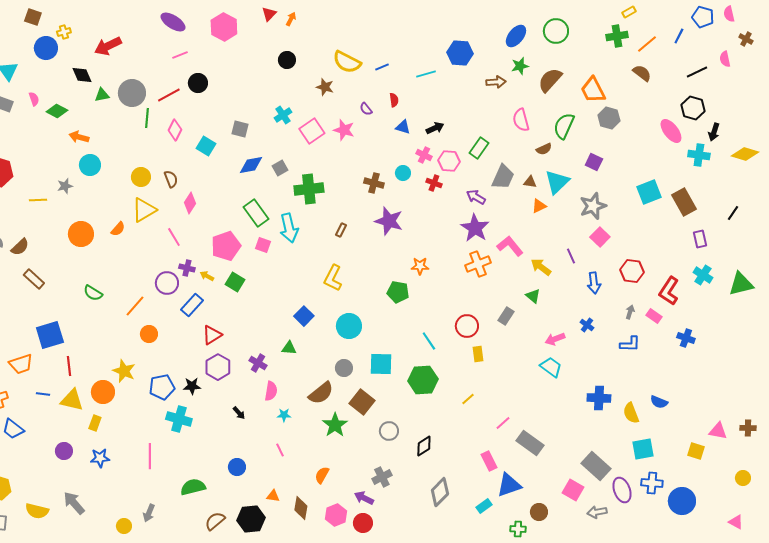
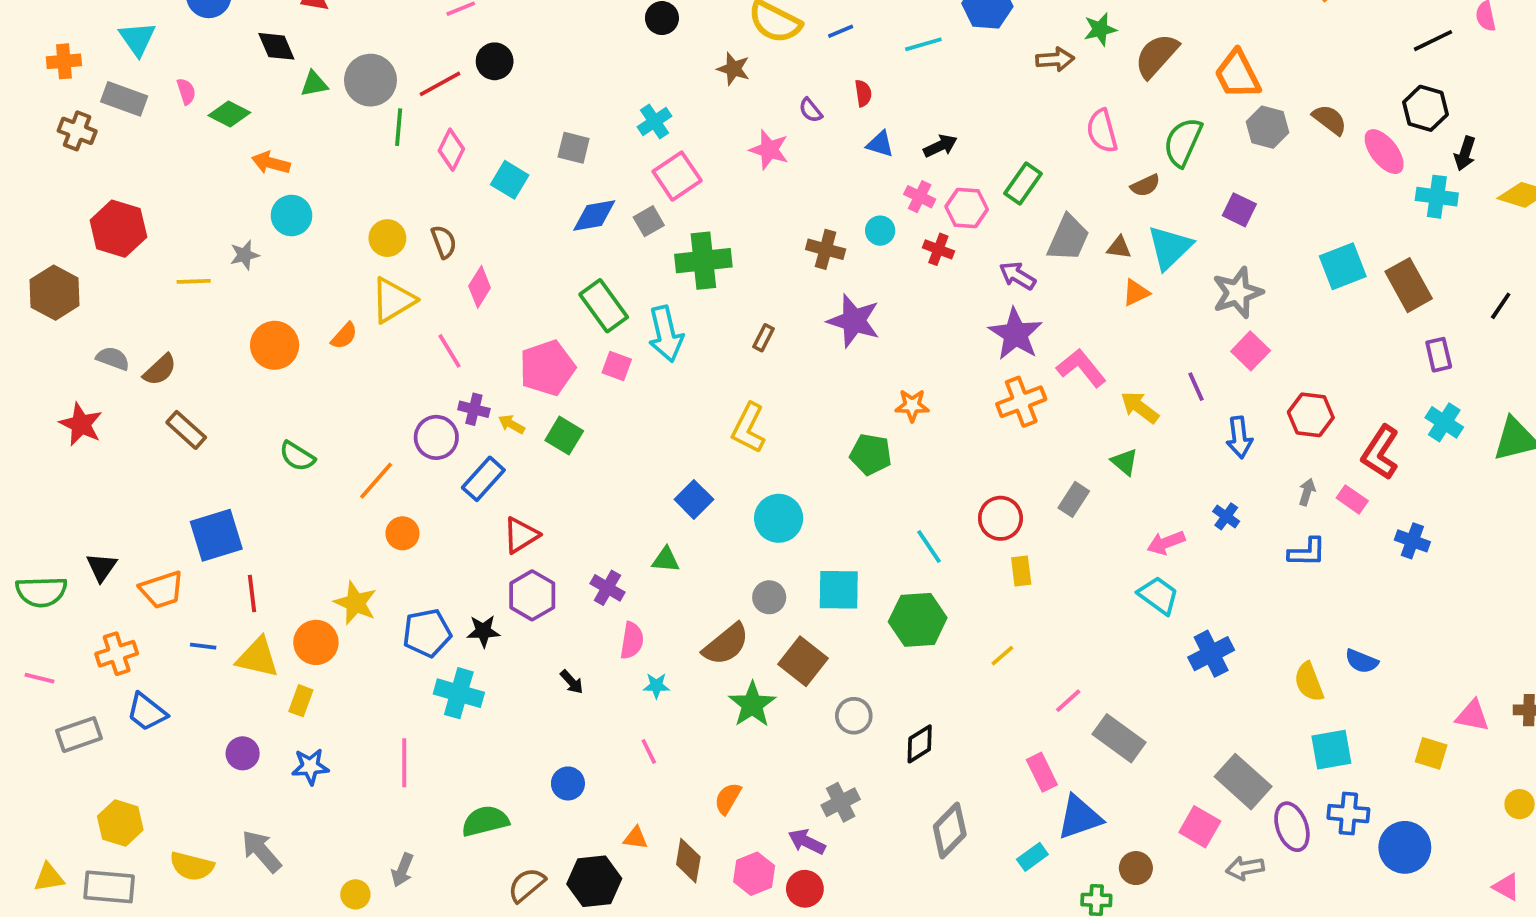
brown semicircle: (642, 73) -> (1330, 120), moved
pink square: (312, 131) -> (677, 176), moved
blue cross: (599, 398) -> (1211, 654), moved, turned -30

